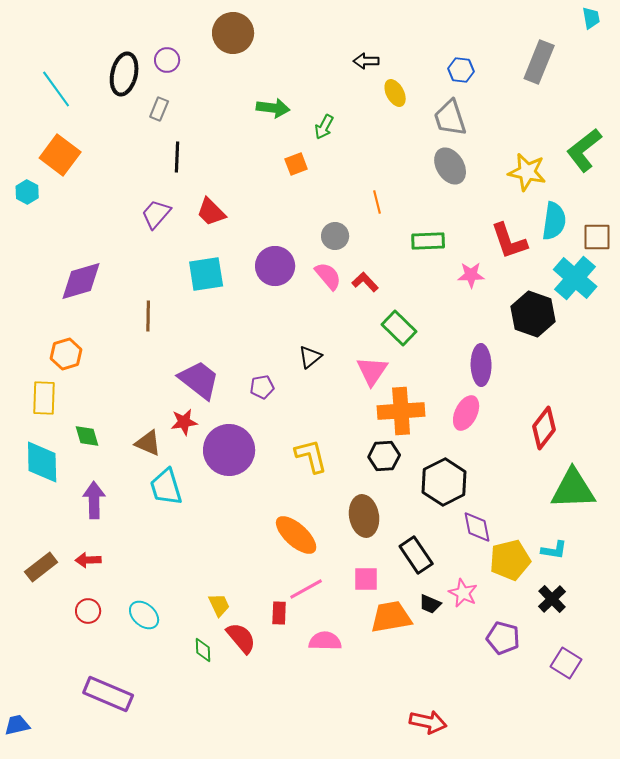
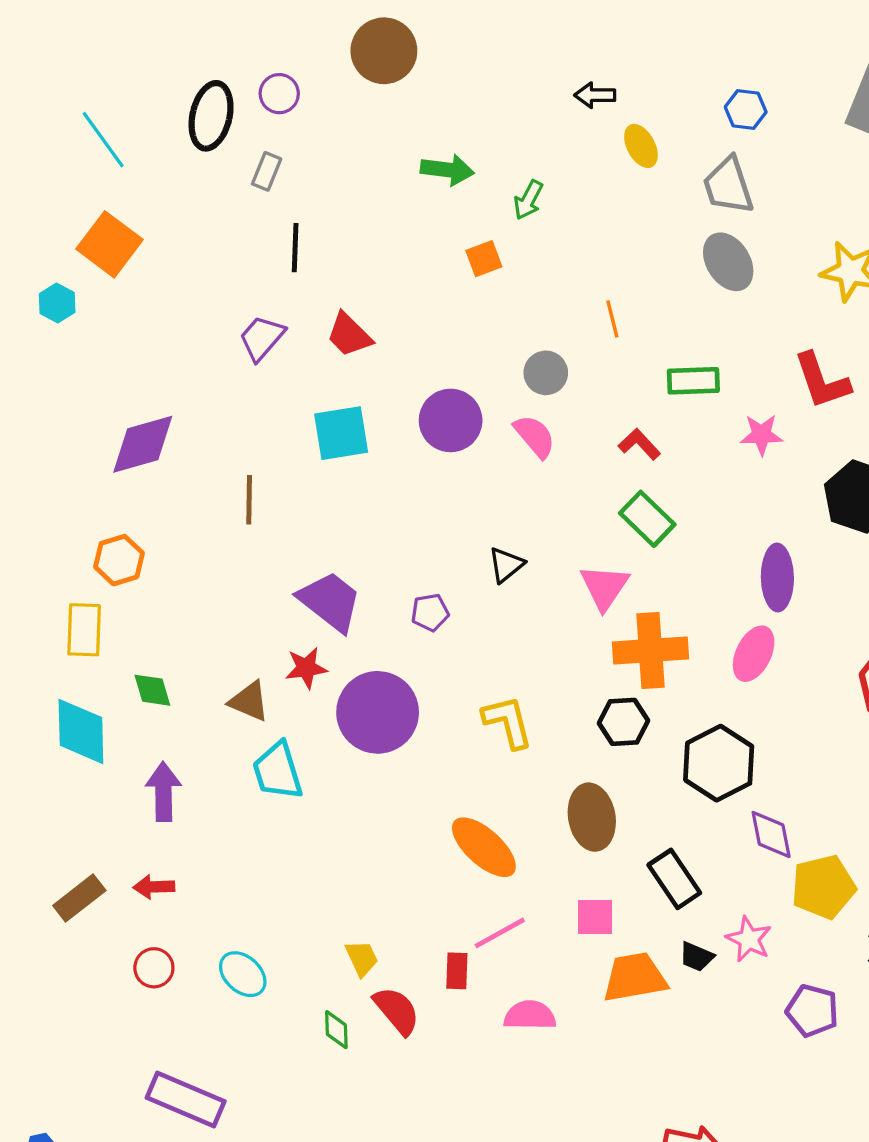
red L-shape: (365, 282) -> (639, 444), moved

